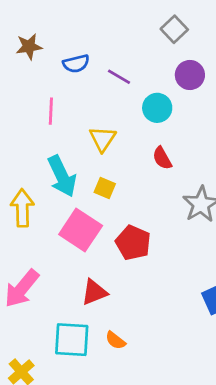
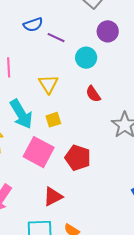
blue semicircle: (76, 64) -> (33, 25), moved
yellow square: (105, 188) -> (53, 120), turned -35

